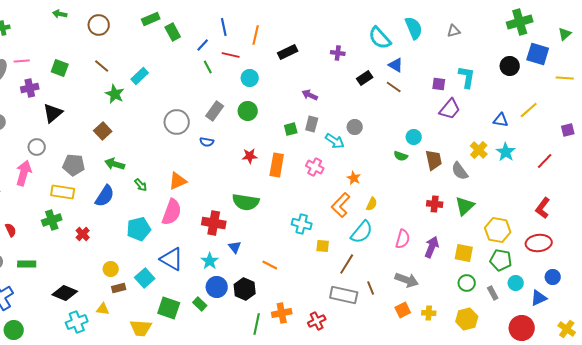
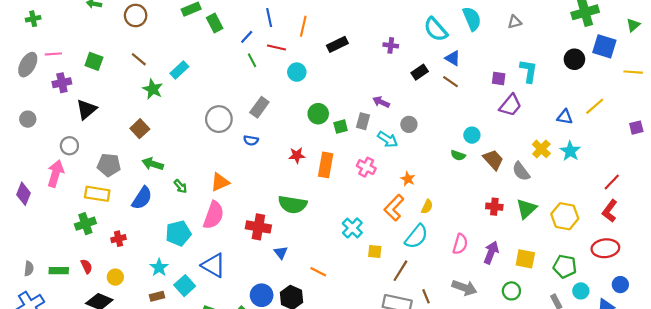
purple arrow: (310, 95) -> (381, 102), moved
green circle: (248, 111) -> (318, 114), moved
brown trapezoid: (434, 160) -> (493, 160), turned -30
red line: (545, 161) -> (612, 182), moved
cyan cross: (302, 224) -> (352, 228), turned 30
red semicircle: (11, 230) -> (86, 266), moved
yellow hexagon: (498, 230) -> (565, 216), moved
red cross: (83, 234) -> (119, 239), turned 32
cyan star: (210, 261) -> (159, 267), moved
yellow circle: (111, 269) -> (115, 277), moved
green circle: (467, 283) -> (511, 291), moved

